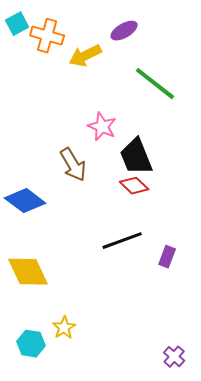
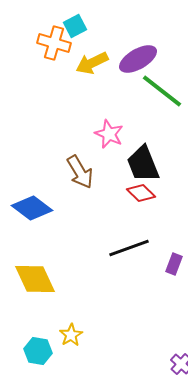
cyan square: (17, 24) -> (75, 26), moved
purple ellipse: (124, 31) -> (138, 59), moved, size x1.4

